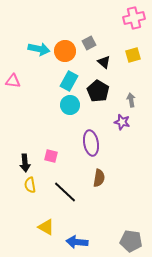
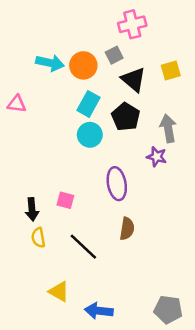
pink cross: (134, 18) -> (132, 24), moved
black triangle: (104, 62) -> (133, 80), size x1.5
gray arrow: (131, 100) -> (168, 128), size x1.5

